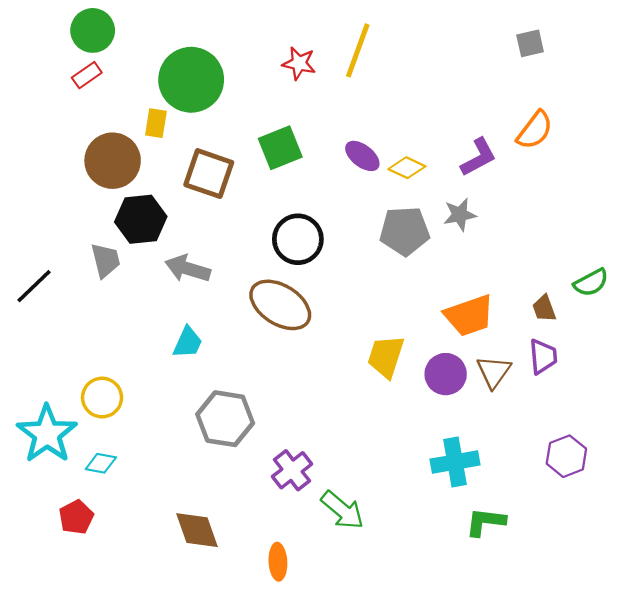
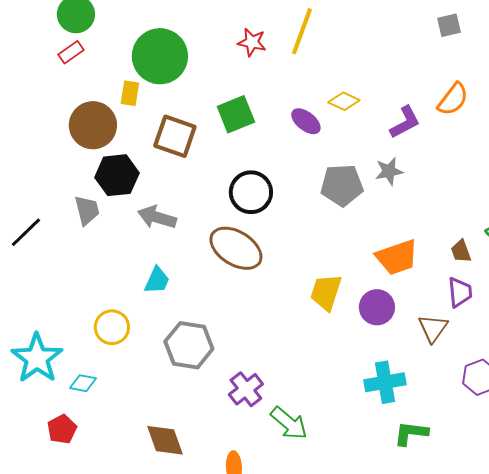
yellow diamond: (407, 168) -> (344, 101), moved
brown triangle: (494, 372) -> (433, 328), moved
yellow circle: (102, 398) -> (112, 327), moved

